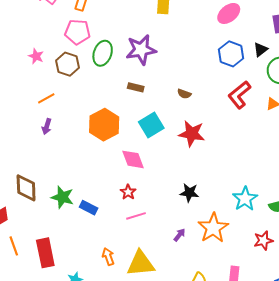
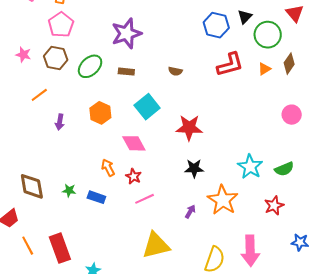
pink pentagon: (77, 32) -> (61, 25), turned -30
green ellipse: (103, 53) -> (90, 66), moved, turned 35
red L-shape: (239, 95) -> (230, 64), turned -148
orange hexagon: (104, 125) -> (100, 113), size x0.7
purple arrow: (47, 126) -> (60, 122), moved
red star: (192, 134) -> (189, 128), moved
green star: (62, 197) -> (69, 191), size x0.6
orange arrow: (108, 257) -> (108, 168), moved

